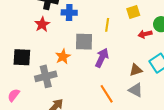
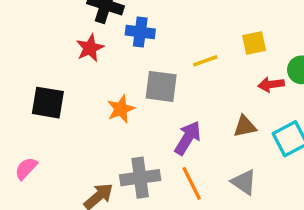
yellow line: (107, 25) -> (205, 61), turned 56
purple arrow: (102, 58) -> (188, 138), moved
brown triangle: (136, 70) -> (245, 126), moved
gray cross: (46, 76) -> (140, 178), moved

